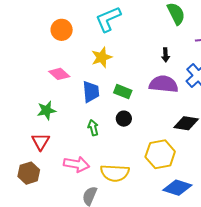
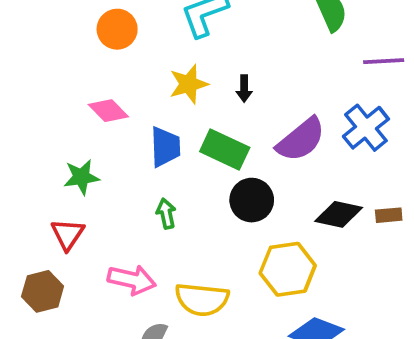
black arrow: (166, 55) -> (244, 89), moved
purple semicircle: (164, 84) -> (301, 140), turned 132
green rectangle: (123, 92) -> (225, 150), size x1.4
black circle: (124, 119) -> (252, 200), moved, size x1.5

